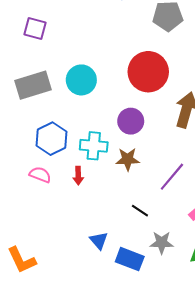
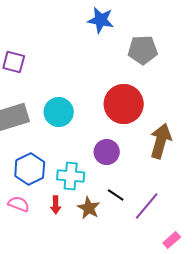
brown star: (128, 159) -> (89, 208), moved, turned 30
black line: (140, 211) -> (116, 195), moved

